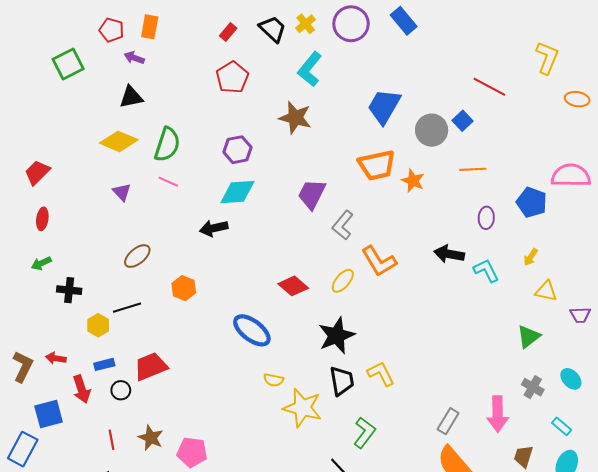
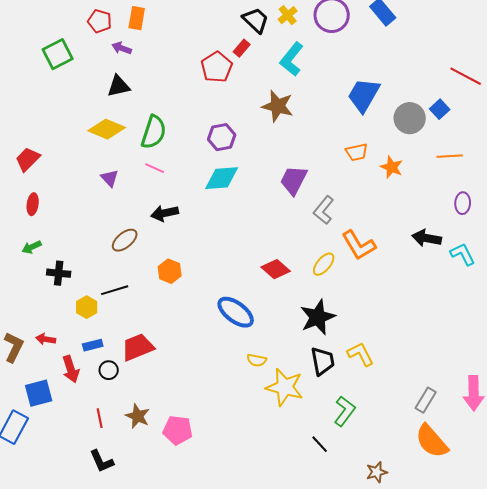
red rectangle: (228, 32) -> (242, 48), moved
orange trapezoid: (377, 165) -> (357, 152), size x0.6
black arrow: (214, 228) -> (165, 213), moved

